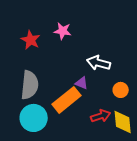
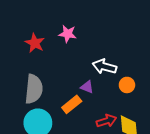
orange circle: (121, 90) -> (127, 85), moved
orange rectangle: (67, 100) -> (72, 104), size x0.7

